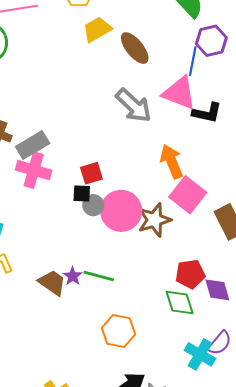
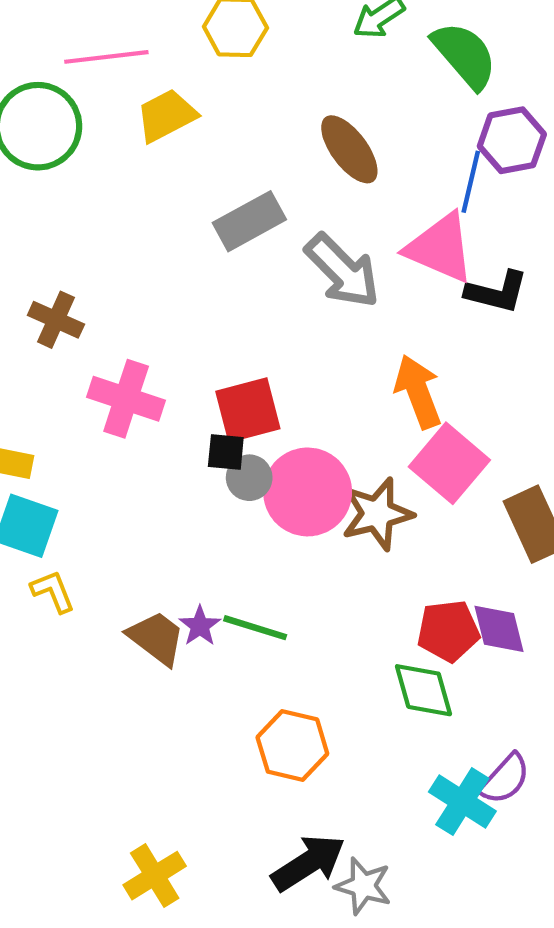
yellow trapezoid: (97, 29) -> (166, 116), moved
gray rectangle: (33, 145) -> (249, 221), moved
red square: (91, 173) -> (248, 410), size x1.4
purple diamond: (217, 290) -> (499, 629), moved

